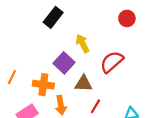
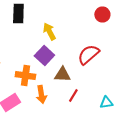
black rectangle: (53, 17) -> (18, 14), moved, turned -36
yellow arrow: (82, 43) -> (49, 32), moved

